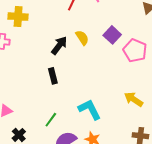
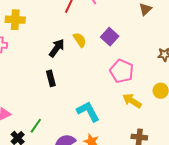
pink pentagon: (135, 51) -> (122, 71), moved
green line: (51, 120) -> (36, 126), moved

